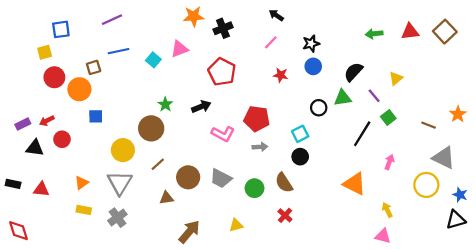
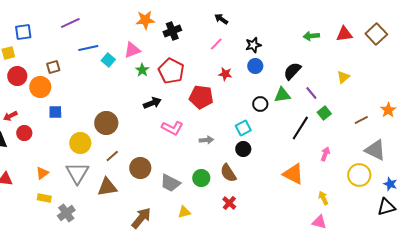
blue line: (119, 51) -> (88, 48), moved
yellow triangle: (396, 78) -> (343, 77), moved
green star: (165, 104) -> (142, 70), moved
red pentagon: (257, 119) -> (201, 97), moved
brown line: (429, 125) -> (361, 120), turned -48
gray trapezoid: (221, 178) -> (170, 183), moved
brown triangle: (166, 198) -> (107, 187), moved, size x1.5
gray cross: (117, 218) -> (66, 213), moved

